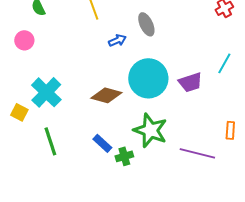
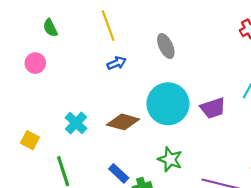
blue arrow: (117, 40) -> (117, 63), moved
cyan cross: (46, 92) -> (76, 123), moved, size x0.7
green star: (150, 130) -> (170, 159), size x0.7

